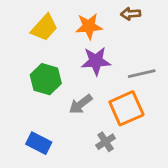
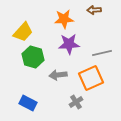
yellow trapezoid: (44, 28) -> (23, 32), moved
gray arrow: (81, 104) -> (58, 75), turned 30

